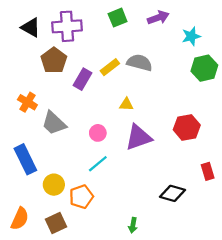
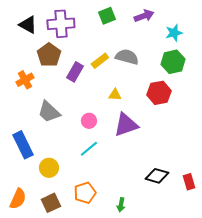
green hexagon: (204, 68) -> (173, 62), moved
orange cross: (27, 102) -> (25, 80), moved, turned 30
red hexagon: (187, 127) -> (159, 93), moved
red rectangle: (208, 171) -> (189, 182), moved
orange pentagon: (81, 197) -> (85, 193), moved

